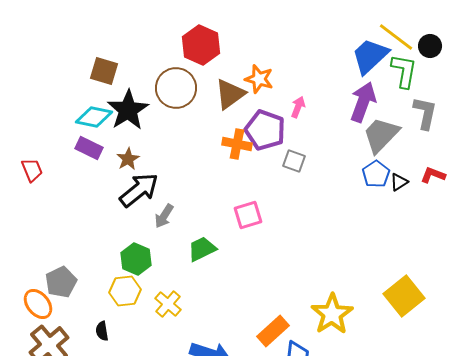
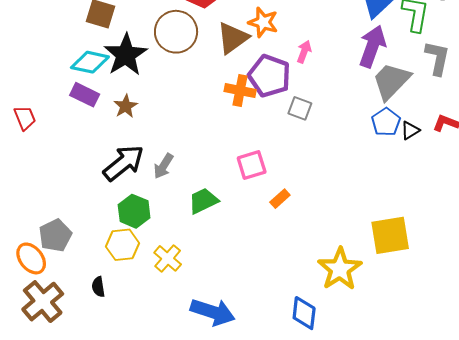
black arrow: (139, 190) -> (124, 163), moved
yellow square: (404, 296) -> (390, 235), moved, turned 30
orange rectangle: (273, 331) -> (280, 199), moved, size x0.6

